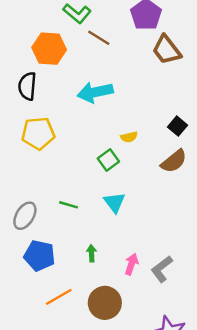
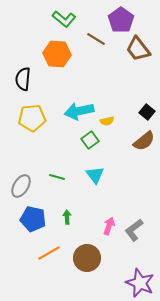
brown line: (99, 38) -> (96, 39), moved
orange hexagon: (49, 49) -> (57, 54), moved
cyan arrow: (95, 92) -> (79, 111), moved
green arrow: (92, 253) -> (67, 217), moved

